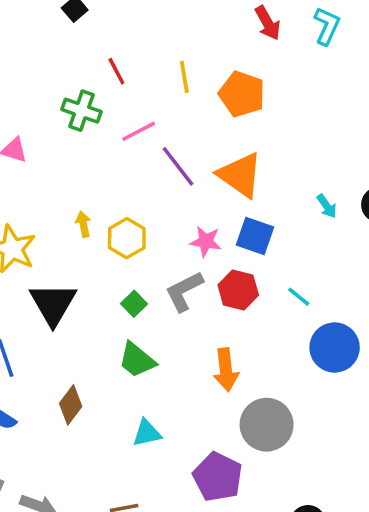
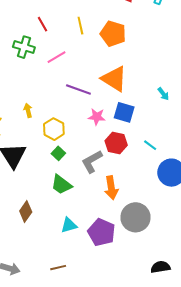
purple line: (178, 166) -> (78, 90), moved, turned -30
yellow hexagon: (127, 238) -> (54, 129), moved
gray L-shape: (184, 291) -> (92, 162), moved
purple pentagon: (218, 477) -> (101, 232), moved

